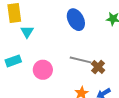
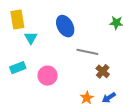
blue ellipse: (76, 20) -> (65, 26), moved
gray line: (80, 60) -> (87, 52), moved

